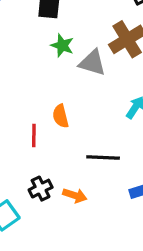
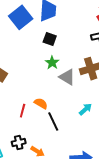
orange semicircle: (61, 116) -> (41, 103), turned 120
black line: (103, 157) -> (53, 121), moved, turned 48

